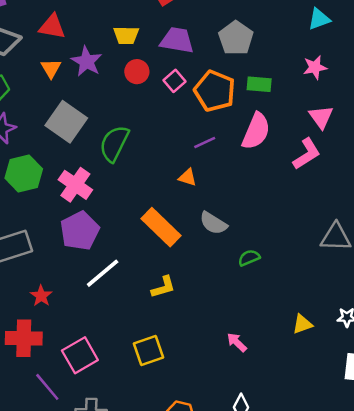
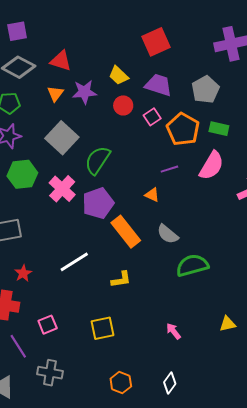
yellow trapezoid: (126, 35) -> (119, 75), turned 35
purple star: (87, 61) -> (84, 92), turned 30
purple pentagon: (80, 231) -> (98, 203), moved
green semicircle: (249, 258) -> (192, 265), size x1.8
pink square: (80, 355) -> (48, 325), size x0.7

